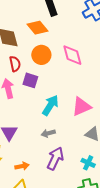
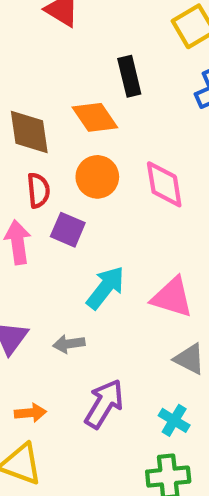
pink triangle: (81, 107) -> (172, 297), turned 35
gray arrow: (48, 133) -> (69, 344), moved

